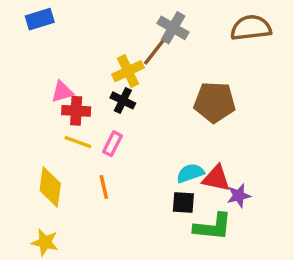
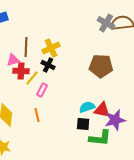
gray cross: (173, 28) -> (106, 23), moved
brown line: (156, 50) -> (26, 47), moved, turned -36
yellow line: (78, 142) -> (32, 78), moved, turned -70
purple star: (239, 196) -> (115, 120), size x1.5

